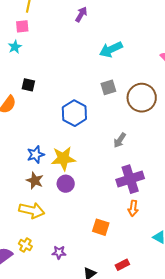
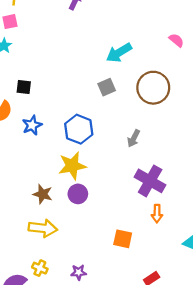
cyan arrow: (111, 49) -> (119, 53), moved
gray square: (108, 87) -> (107, 87), moved
blue hexagon: (74, 113) -> (79, 129), moved
blue star: (36, 155) -> (32, 125), moved
purple cross: (130, 179) -> (150, 181), turned -36

